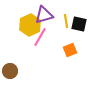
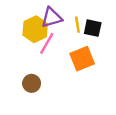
orange square: (70, 50) -> (82, 59), size x1.5
brown circle: (10, 71) -> (32, 83), moved

